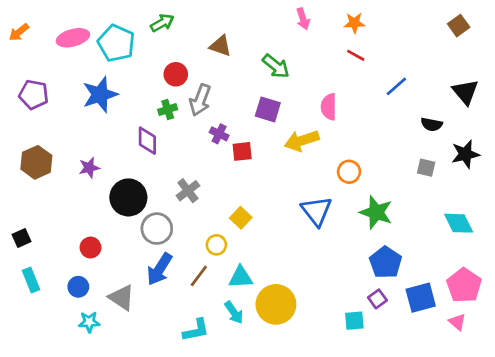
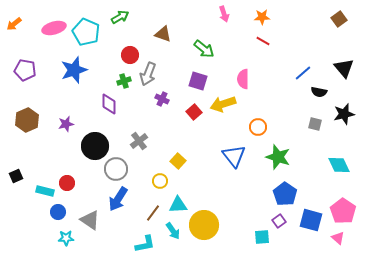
blue line: (396, 86) -> (303, 73), moved
red square: (242, 151) -> (194, 112), moved, turned -35
brown line: (199, 276) -> (153, 213), moved
cyan rectangle: (31, 280) -> (45, 191), moved, turned -54
blue square: (421, 298) -> (311, 220), turned 30

